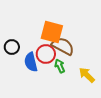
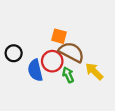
orange square: (52, 32) -> (59, 36), size x0.6
yellow arrow: (87, 75) -> (94, 71), moved

